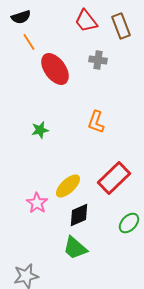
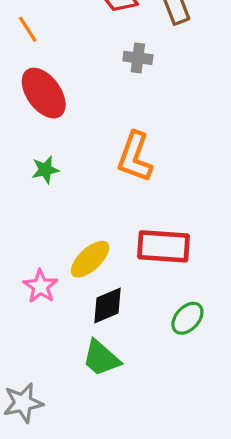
red ellipse: (55, 69) -> (44, 93), moved
orange L-shape: (96, 122) -> (135, 157), size x1.4
red rectangle: (114, 178) -> (163, 246), turned 48

